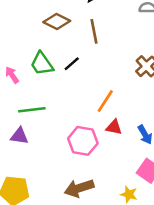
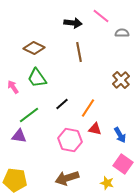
brown diamond: (57, 21) -> (34, 48), moved
black line: (72, 64) -> (62, 104), moved
green line: (32, 110) -> (29, 115), turned -30

